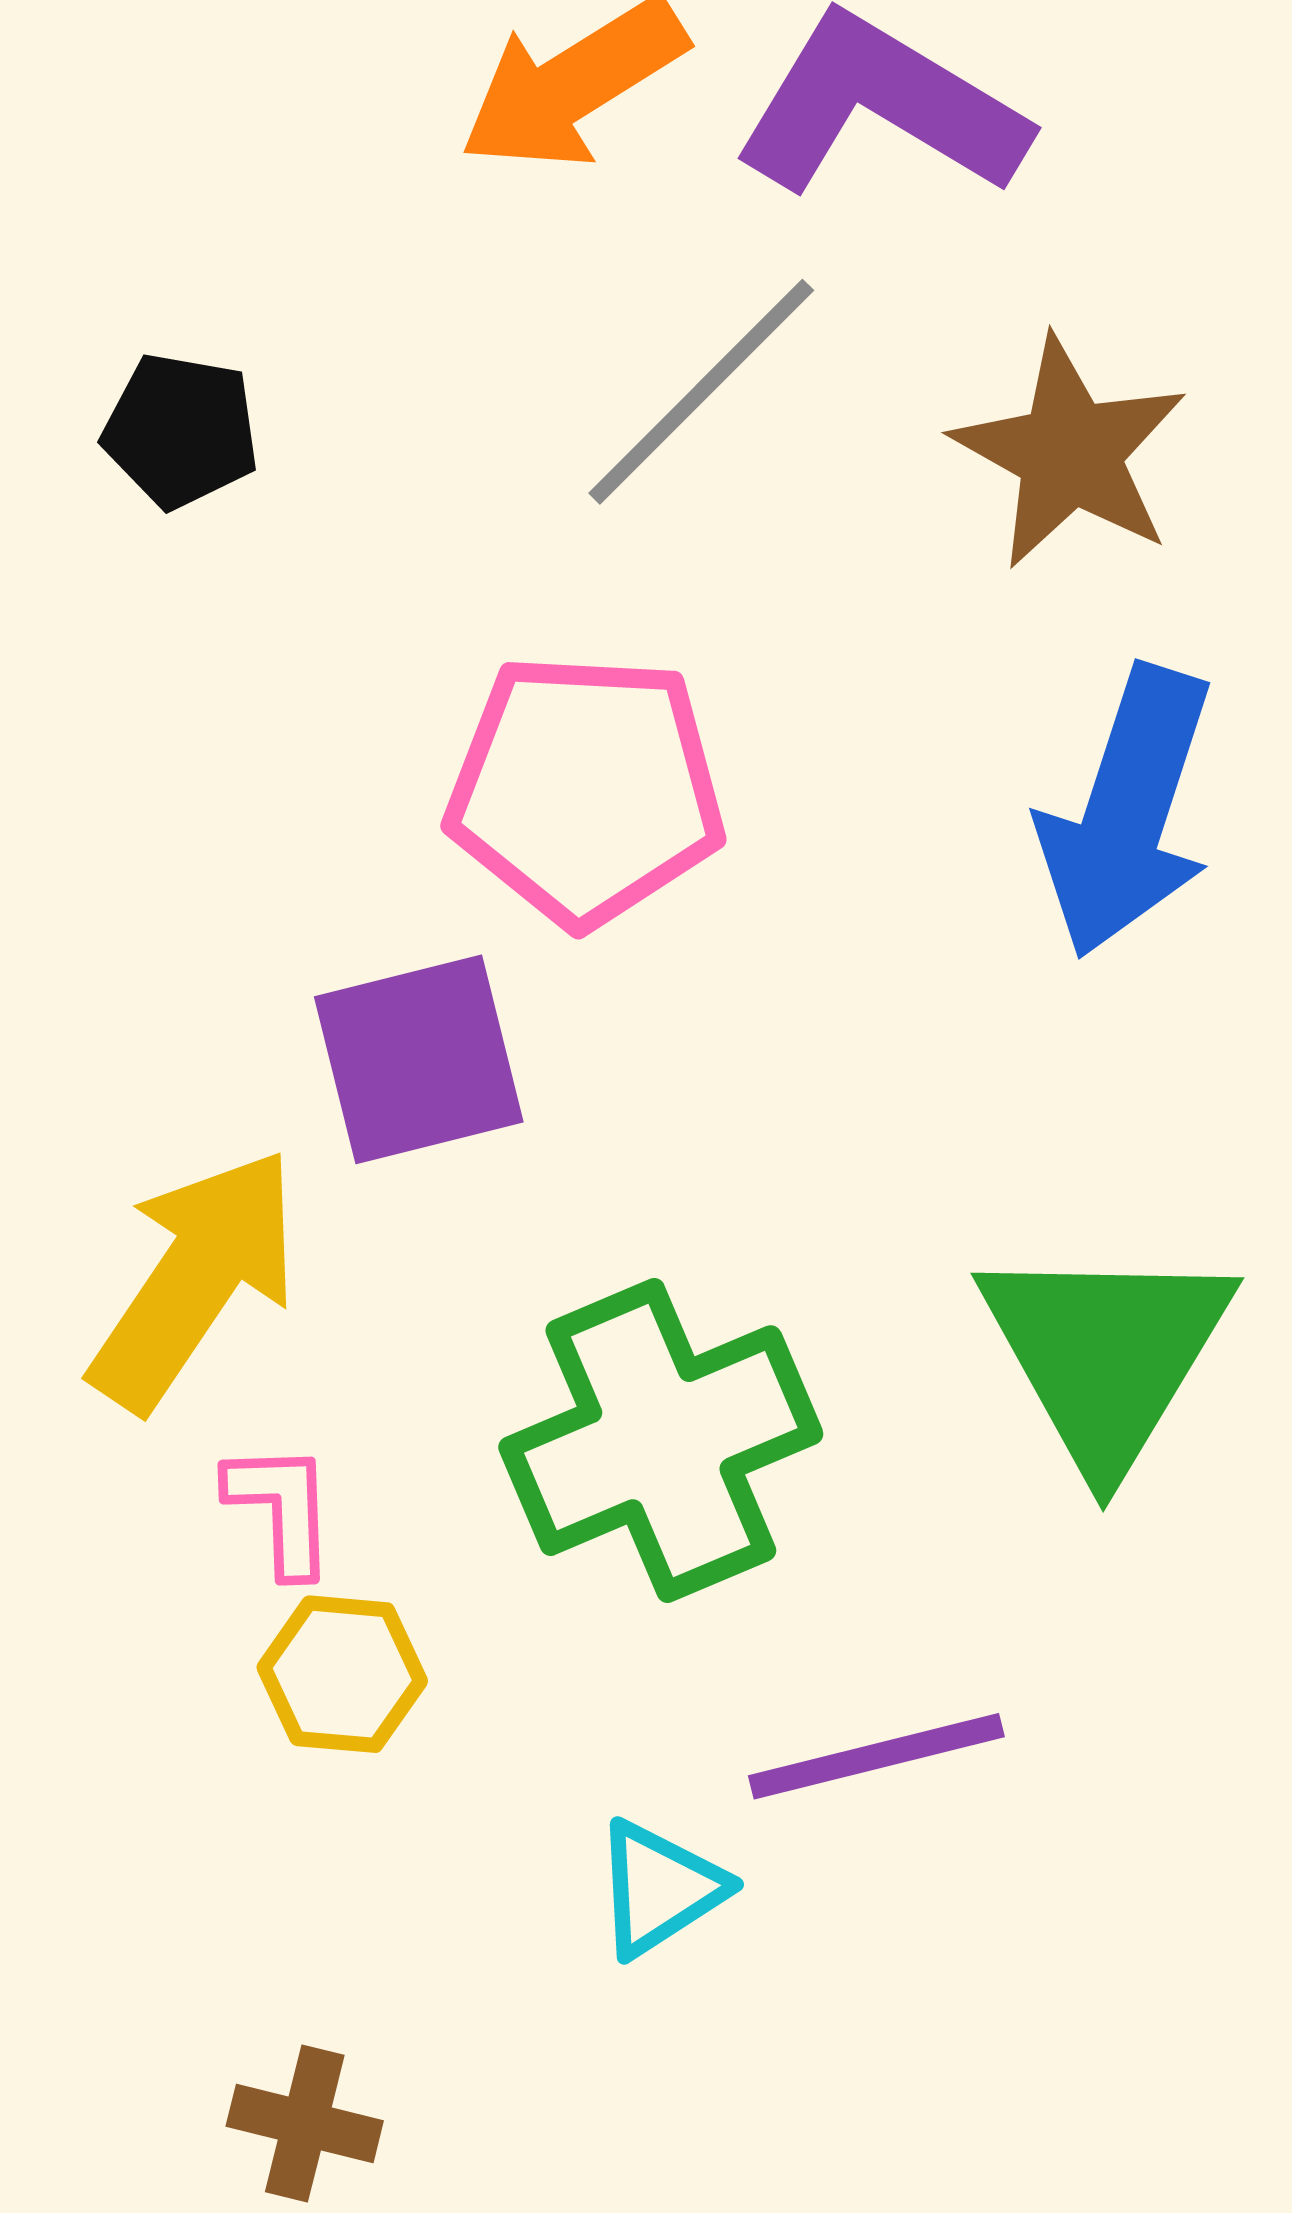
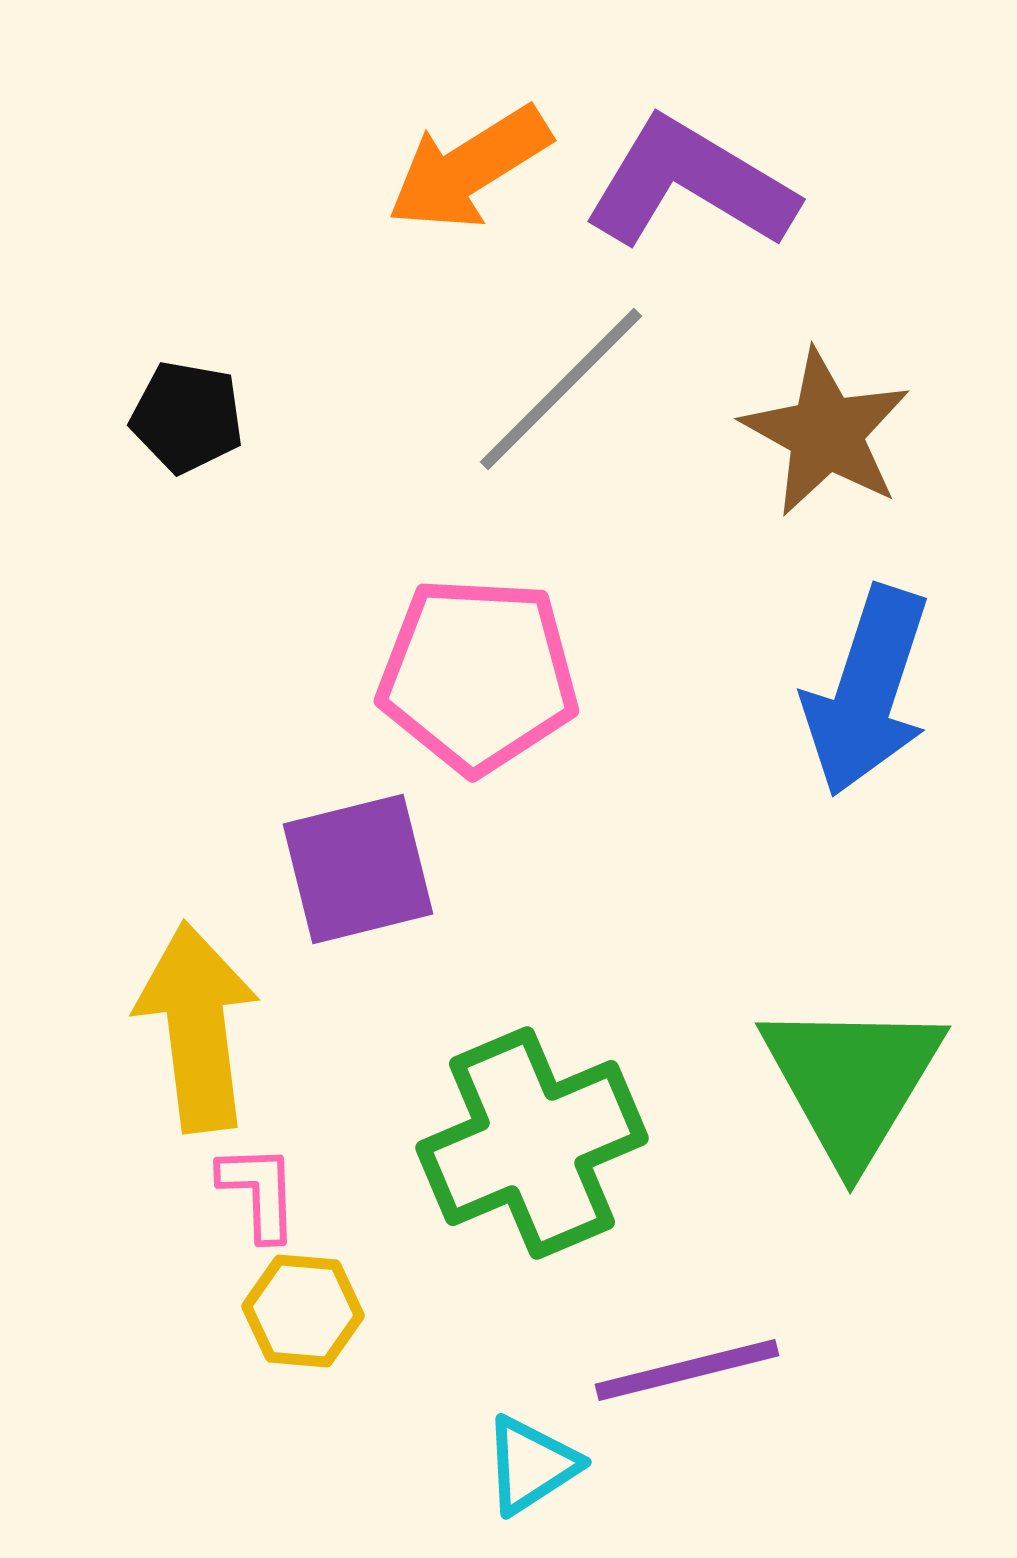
yellow arrow: (195, 1279) -> (197, 1027), turned -41

